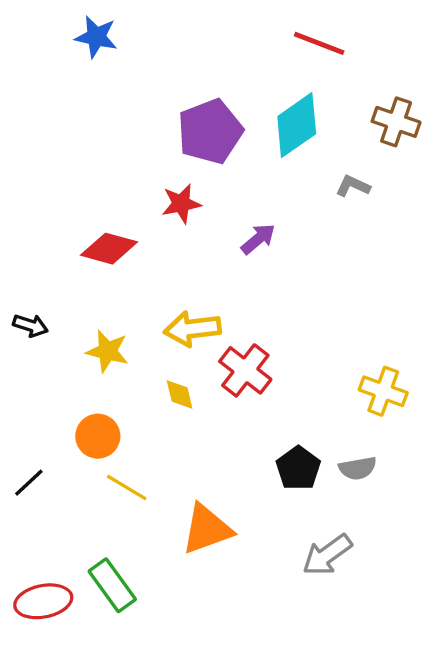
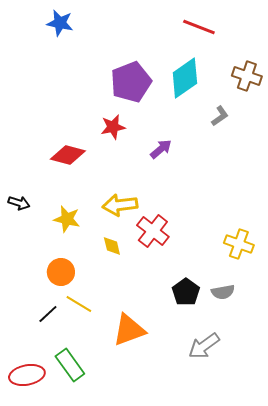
gray L-shape: (353, 186) -> (220, 116), turned 120
black line: (29, 483) -> (48, 314), moved

